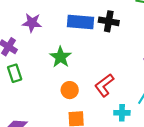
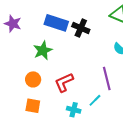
purple star: (32, 23) -> (13, 24), moved
green star: (60, 57) -> (43, 50), moved

